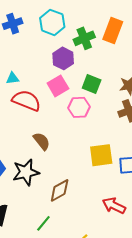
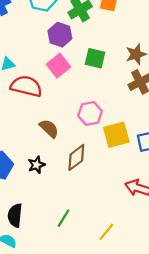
pink hexagon: (79, 107) -> (90, 113), moved
black star: (26, 172) -> (36, 165), size x0.6
brown diamond: (60, 190) -> (76, 157), moved

